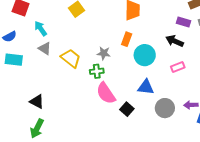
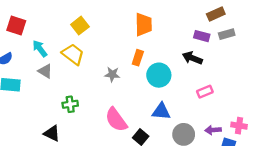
yellow trapezoid: (71, 58) -> (73, 54), moved
pink rectangle: (178, 67) -> (205, 92), moved
green cross: (97, 71) -> (70, 104), moved
black triangle: (37, 101) -> (52, 133), moved

